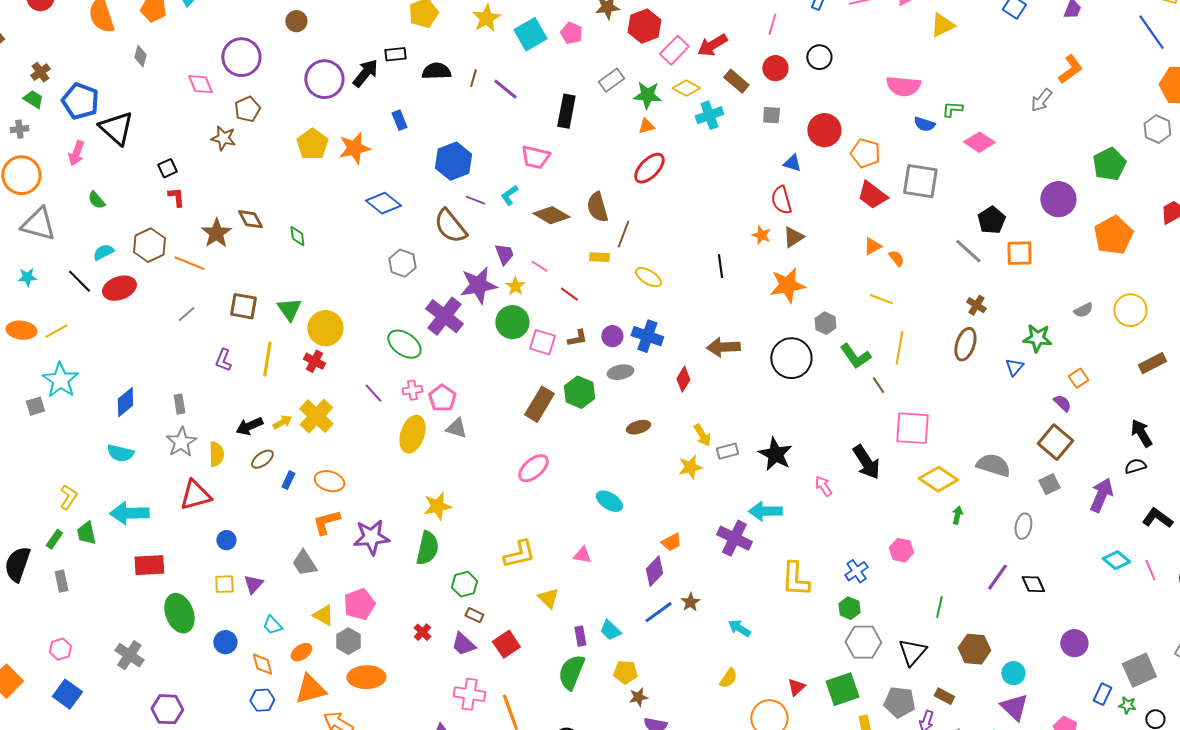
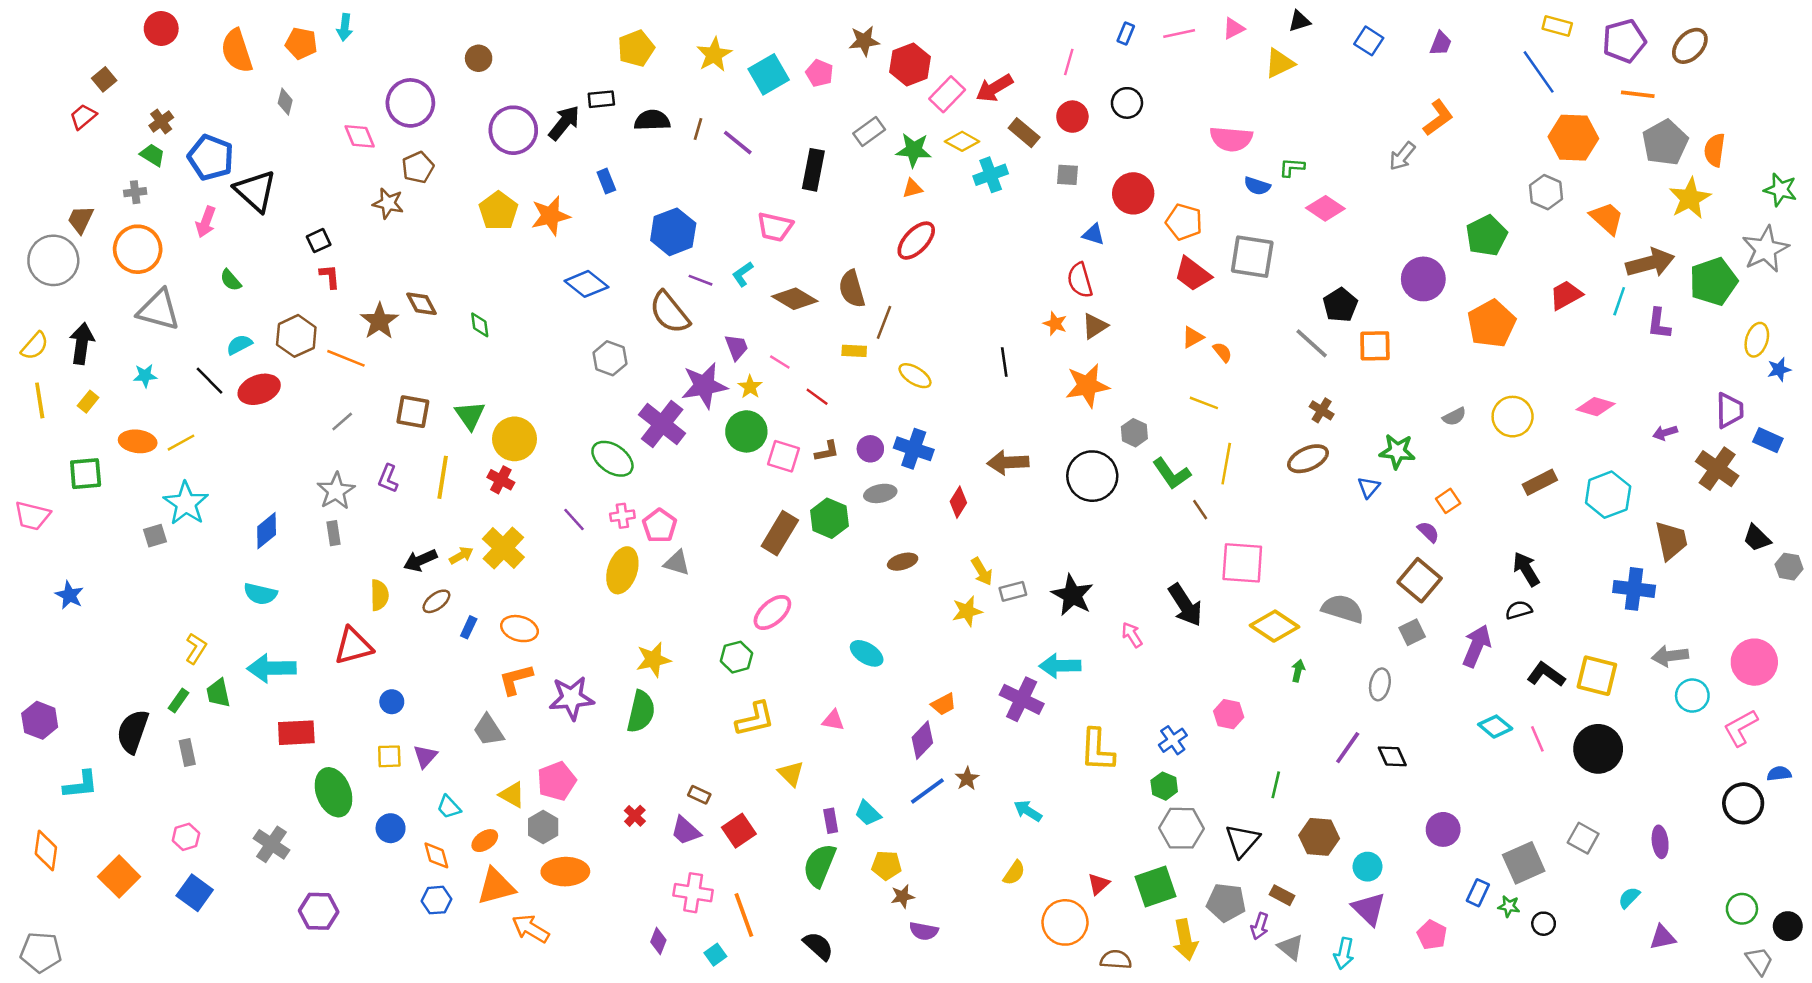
brown ellipse: (965, 344) -> (1308, 459), turned 48
gray star: (181, 442) -> (336, 491), moved
green hexagon: (464, 584) -> (736, 657), moved

